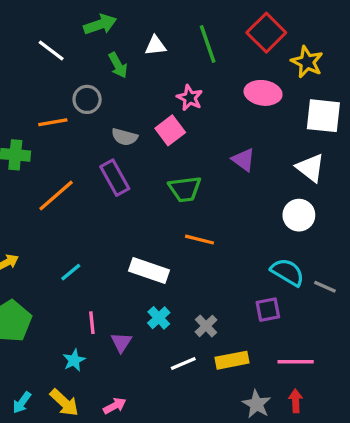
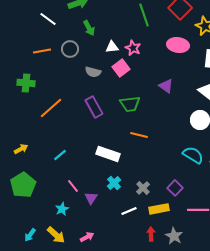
white triangle: (155, 46) -> (112, 47), moved
orange line: (53, 122) -> (42, 51), moved
purple rectangle: (115, 178) -> (94, 107), moved
purple square: (268, 310) -> (175, 188), moved, turned -35
pink line: (92, 323) -> (73, 186), turned -32
red arrow: (296, 401) -> (151, 234), moved

